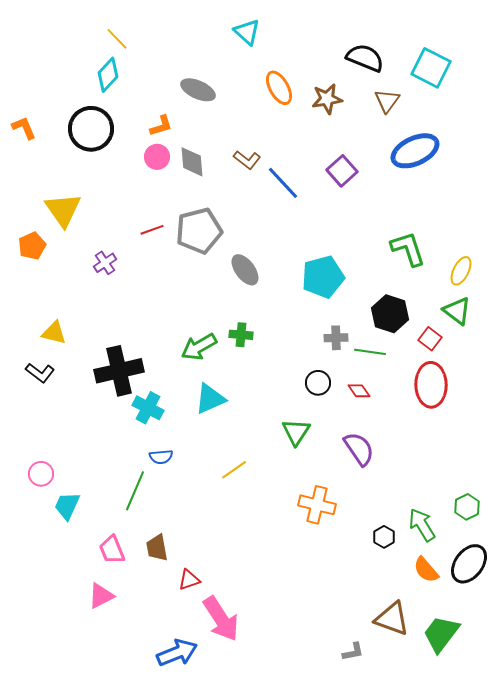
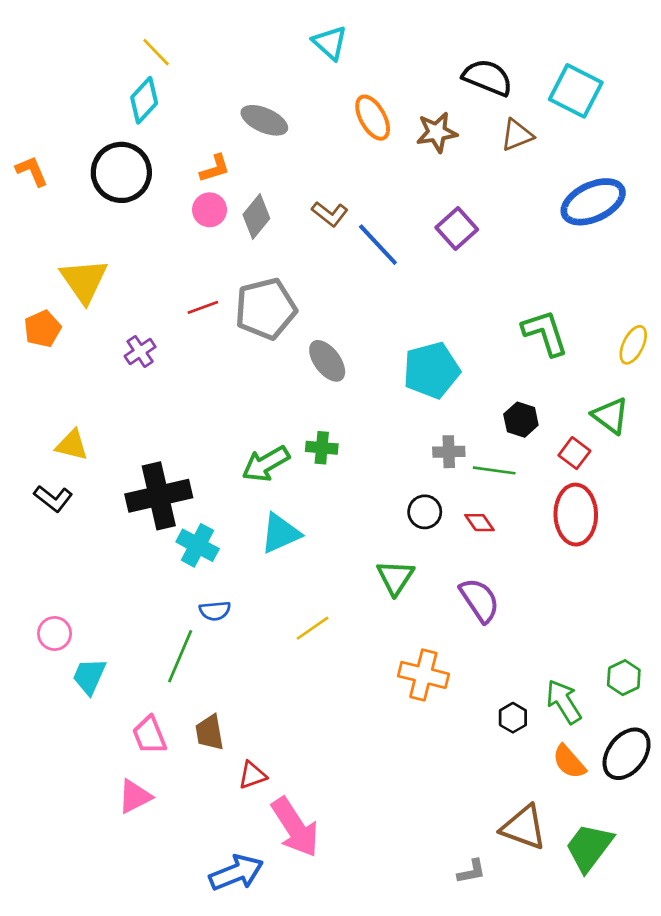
brown triangle: (387, 101) -> (517, 135), turned 32
blue ellipse: (415, 151) -> (593, 202), moved
gray diamond: (192, 162) -> (256, 217), turned 44
yellow ellipse: (461, 271) -> (633, 345), moved
black hexagon: (390, 314) -> (521, 420), size x0.7

